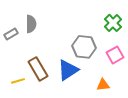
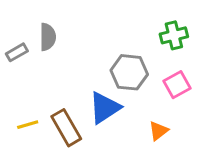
green cross: (113, 23) -> (174, 35), turned 30
brown rectangle: (38, 69) -> (66, 128), moved
orange triangle: (103, 85) -> (158, 131), turned -32

